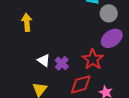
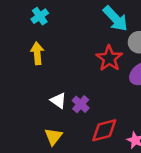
red star: (93, 59) -> (109, 58), moved

